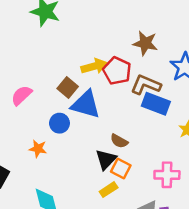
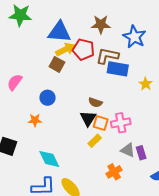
brown square: (68, 87) -> (57, 64), moved
blue triangle: (86, 105) -> (59, 32), moved
pink cross: (167, 175) -> (121, 123), moved

